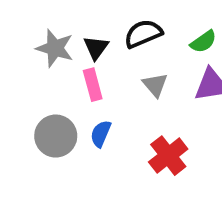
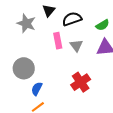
black triangle: (96, 48) -> (49, 11), moved
pink rectangle: (93, 85) -> (58, 41), moved
blue semicircle: (101, 134) -> (37, 89), moved

